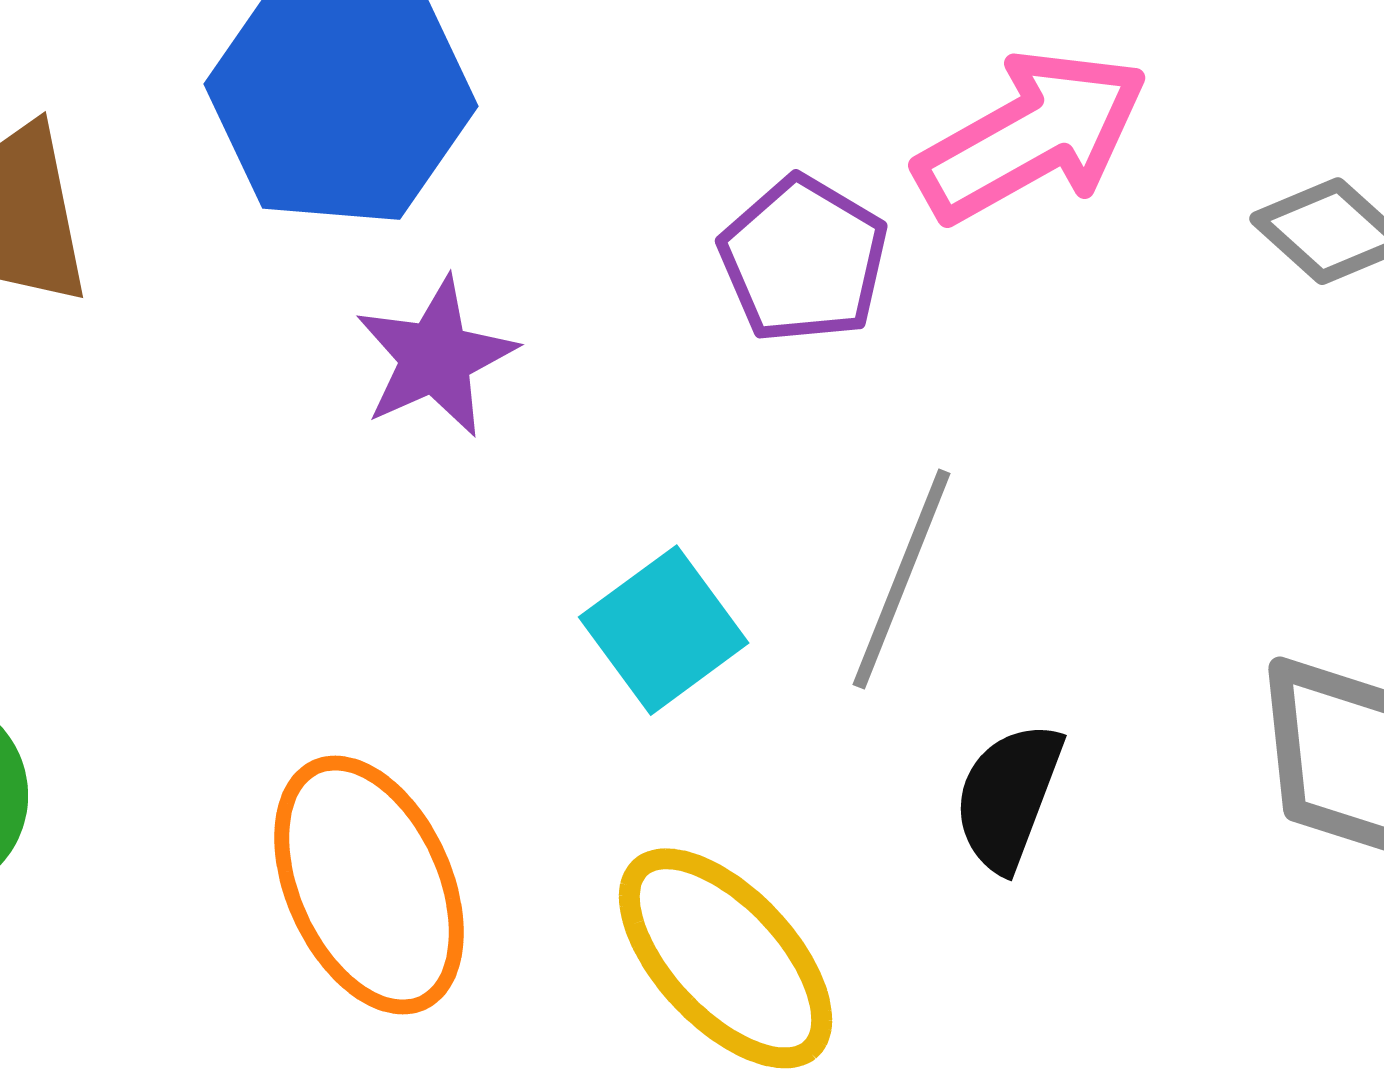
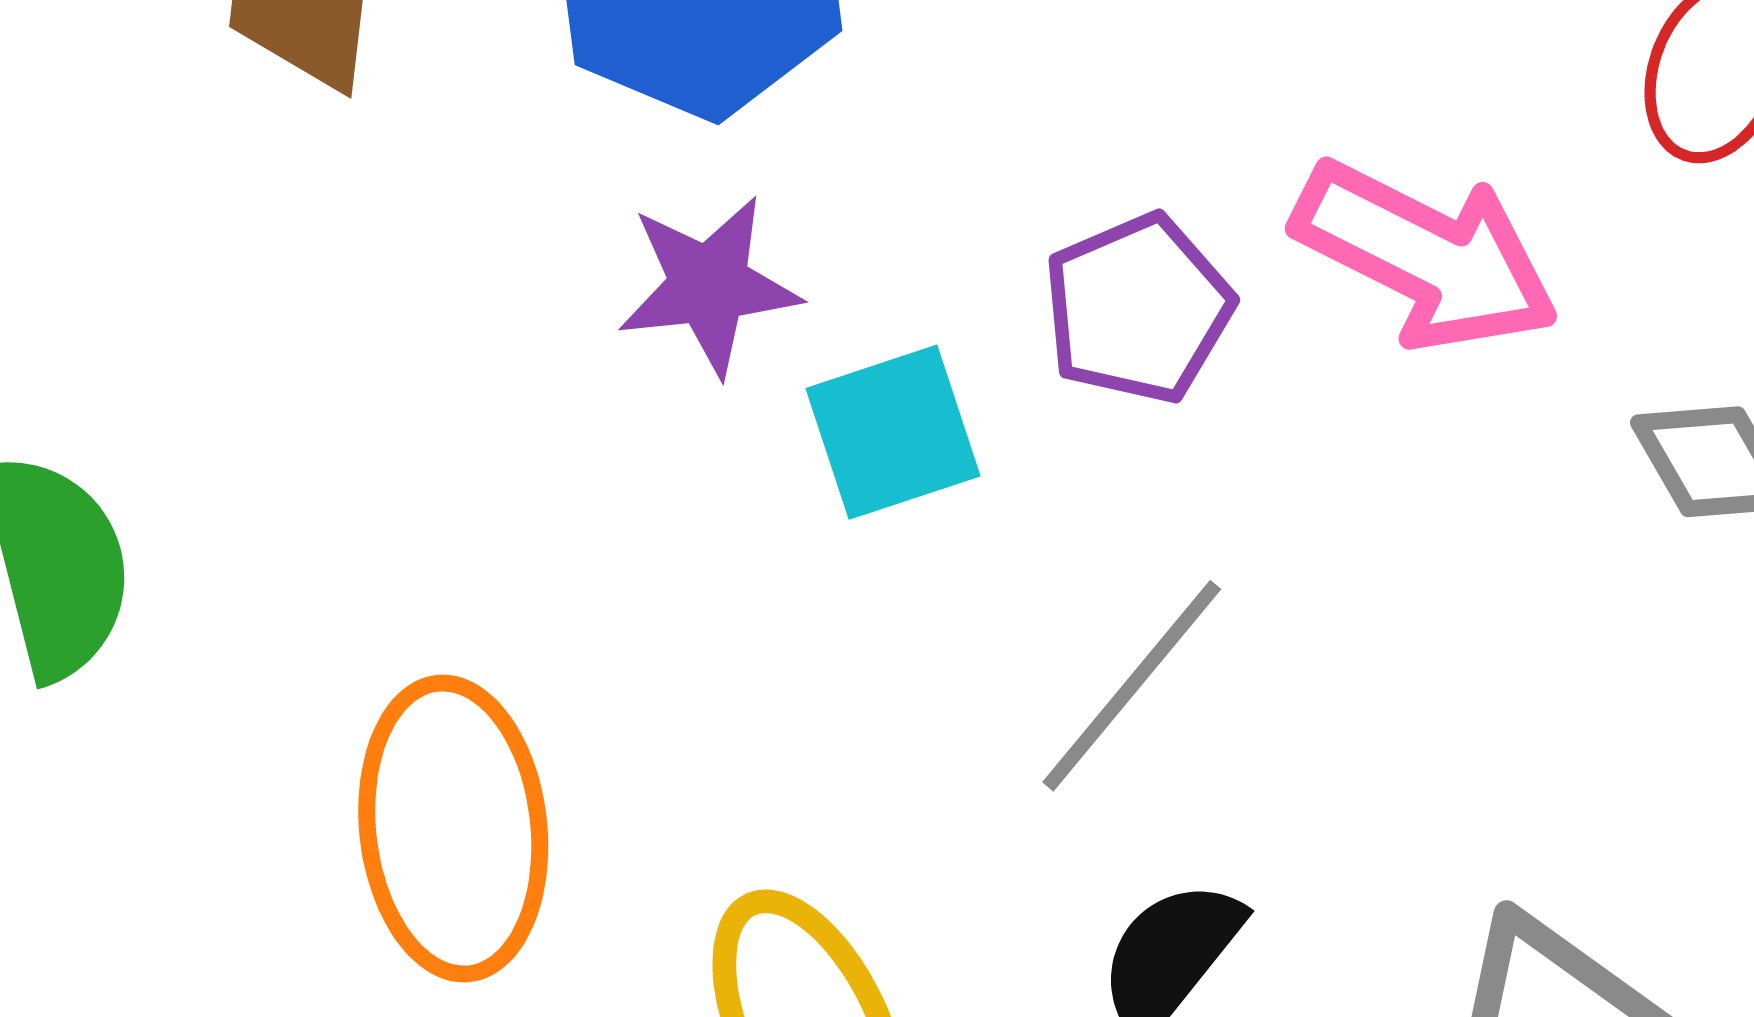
pink arrow: (1032, 136) -> (1426, 256), turned 38
cyan square: (664, 630) -> (893, 432), moved

